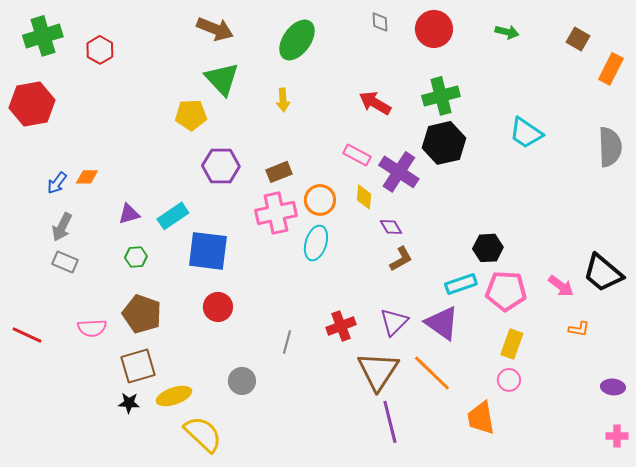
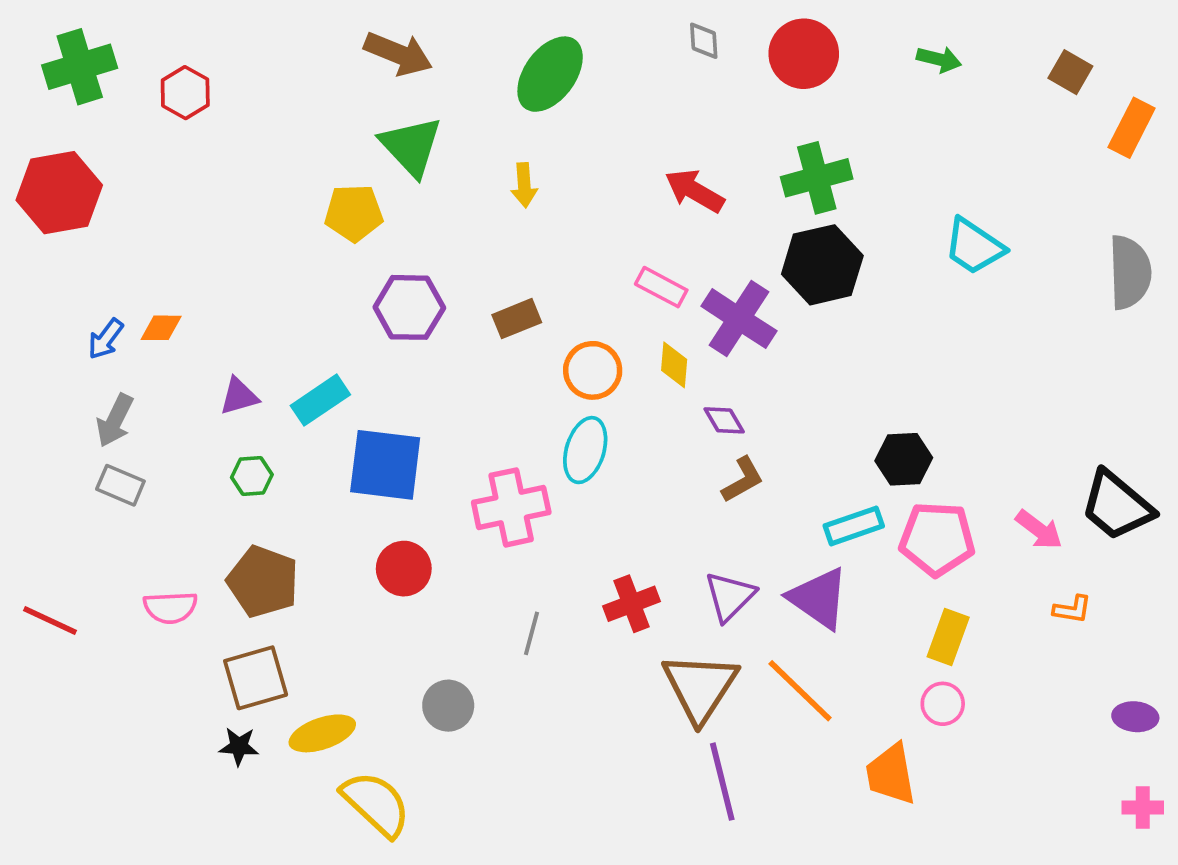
pink cross: (276, 213) -> (511, 507), moved

